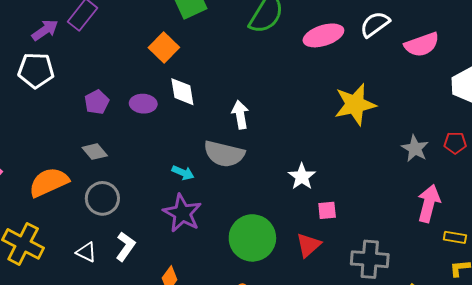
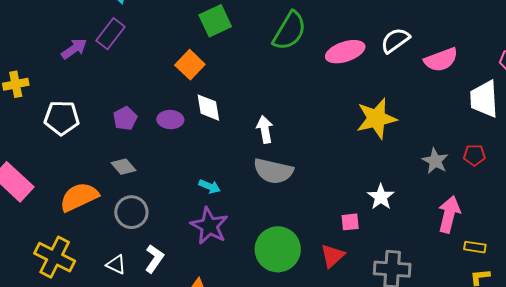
white pentagon: (36, 70) -> (62, 118), moved
gray semicircle: (224, 154) -> (273, 171), moved
white star: (302, 177) -> (381, 197), moved

